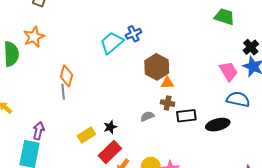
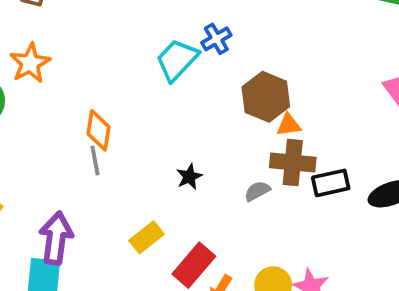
brown cross: (168, 103) -> (293, 163), size x1.6
black star: (110, 127) -> (189, 177), moved
purple arrow: (39, 131) -> (56, 238), size x1.5

